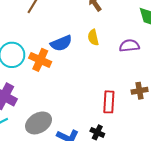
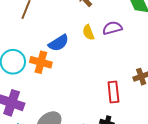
purple semicircle: (129, 46) -> (112, 28), moved

